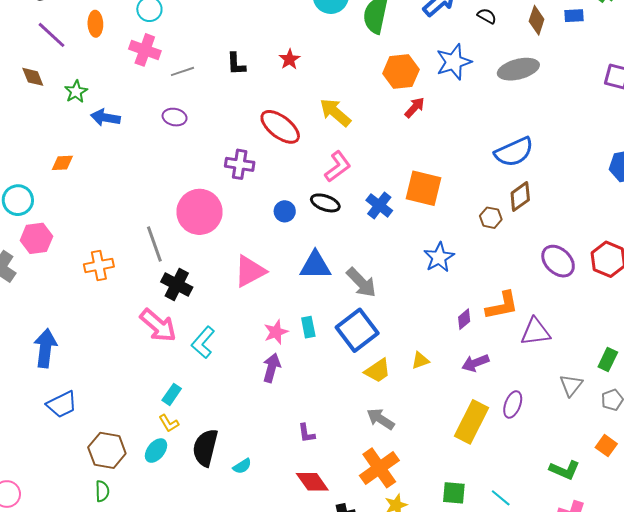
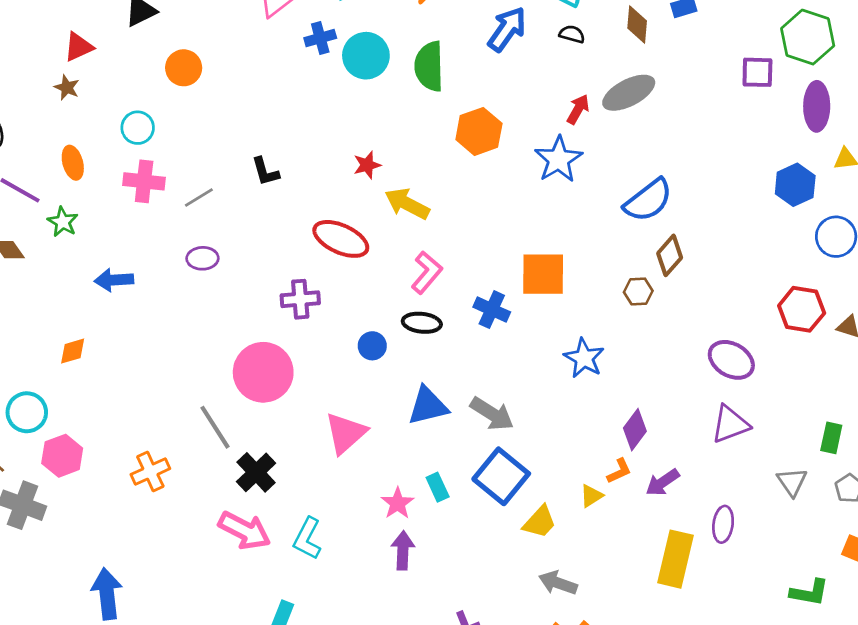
red star: (290, 59) -> (367, 165), moved, turned 30
blue star: (454, 62) -> (558, 159), moved
green star: (76, 92) -> (63, 222), moved
red arrow: (415, 108) -> (578, 109), moved
purple ellipse: (558, 261) -> (731, 360), moved
black cross: (177, 285) -> (256, 472), turned 32
orange L-shape: (502, 306) -> (619, 471), moved, size x0.6
purple diamond: (464, 319) -> (635, 430), size x1.4

